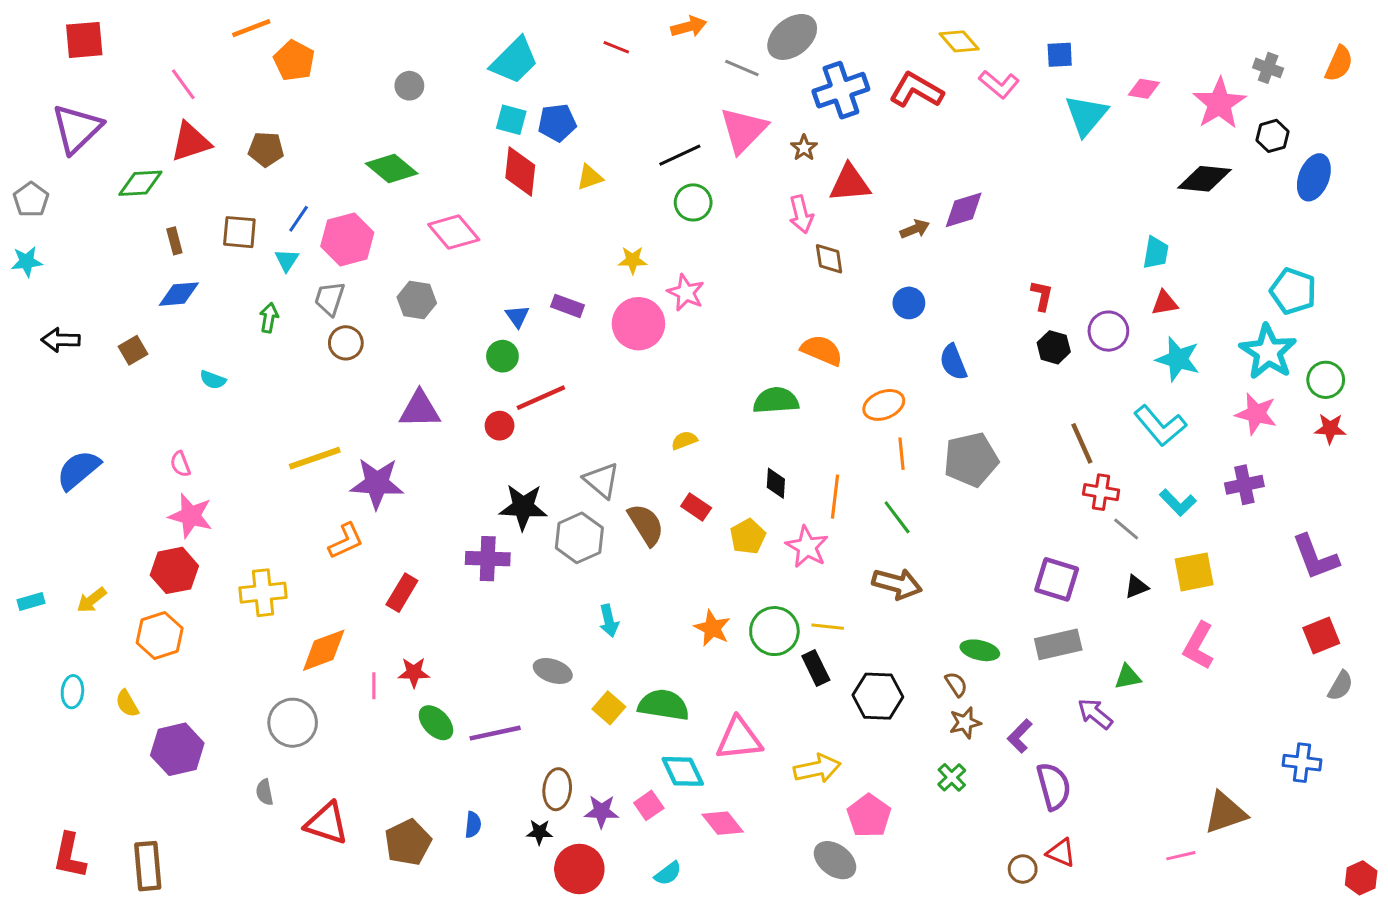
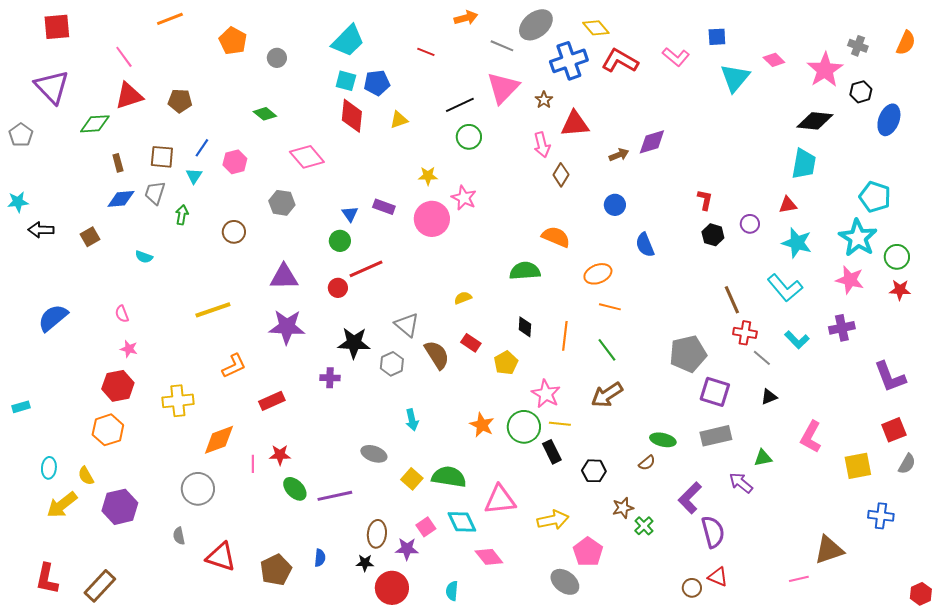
yellow diamond: (959, 41) -> (596, 28), moved
red line: (616, 47) -> (426, 52), moved
orange pentagon: (294, 61) -> (233, 41), moved
pink diamond: (1144, 89) -> (774, 60), turned 35
purple triangle: (77, 129) -> (52, 87), turned -30
green diamond: (392, 168) -> (265, 114), size x0.7
pink hexagon: (347, 239) -> (235, 162), size x0.7
cyan trapezoid: (1156, 253) -> (804, 164), moved, size x1.4
brown diamond: (829, 259) -> (561, 175), turned 40
cyan star: (27, 262) -> (18, 202), moved
gray trapezoid: (330, 299) -> (155, 193), moved
purple circle: (1108, 331) -> (750, 224), size x0.7
orange line: (902, 454) -> (610, 307), turned -70
gray pentagon: (971, 460) -> (688, 354), moved
purple star: (377, 483) -> (287, 327), moved
pink star: (191, 516) -> (129, 349), size x0.6
gray hexagon: (579, 538) -> (392, 364), size x0.7
pink star: (807, 547) -> (546, 394), moved
purple cross: (488, 559) -> (330, 378), size x0.7
yellow square: (1194, 572) -> (858, 466), moved
brown arrow: (897, 584) -> (607, 395), turned 132
red rectangle: (402, 593) -> (272, 401), turned 35
yellow arrow: (92, 600) -> (62, 505), moved, size x1.5
brown semicircle: (956, 684) -> (647, 463), turned 84
black hexagon: (878, 696) -> (594, 471), size x0.7
brown star: (965, 723) -> (623, 508), moved
purple L-shape: (1020, 736) -> (690, 498), size x1.4
pink square: (649, 805) -> (426, 527), moved
brown rectangle: (148, 866) -> (100, 586), turned 48
cyan semicircle: (668, 873) -> (452, 591), turned 132

